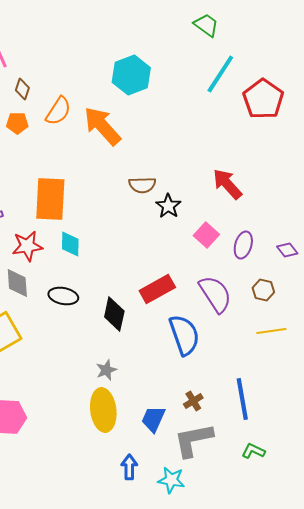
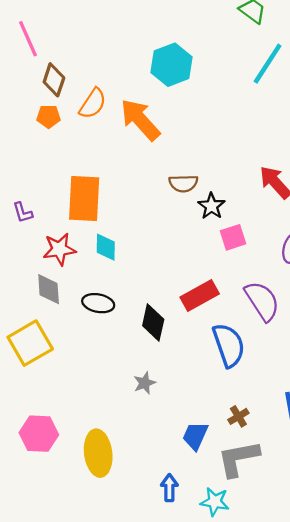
brown diamond: (22, 89) -> (54, 80), size x1.4
pink square: (206, 235) -> (233, 237), moved, turned 30
yellow ellipse: (103, 410) -> (98, 453), moved

